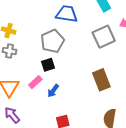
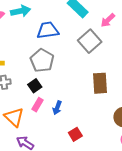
black square: (48, 65) -> (35, 86), moved
brown rectangle: (101, 80) -> (100, 83), turned 35

